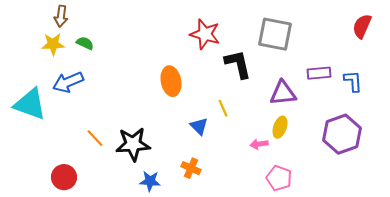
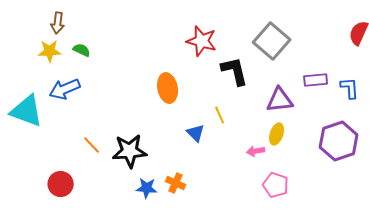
gray square: (275, 34) -> (272, 41), turned 30
orange cross: (191, 168) -> (176, 183), moved

